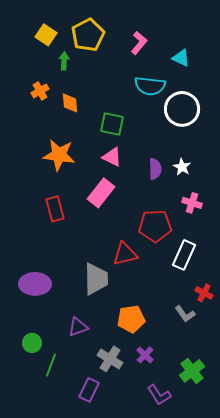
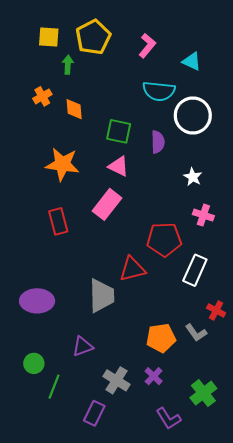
yellow square: (46, 35) -> (49, 37), turned -30
purple semicircle: (155, 169) -> (158, 142), moved
orange pentagon: (131, 319) -> (161, 338), moved

